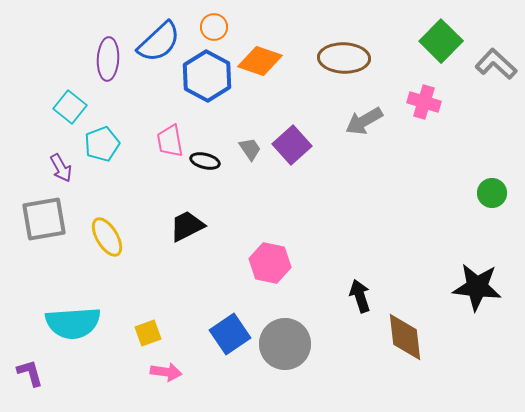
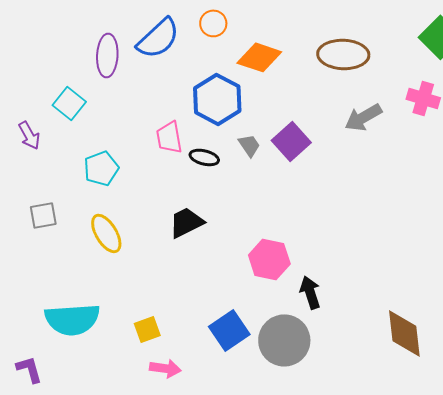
blue hexagon: (207, 76) -> (217, 99), moved
cyan pentagon: (102, 144) -> (101, 168), moved
purple arrow: (61, 168) -> (29, 135), moved
gray square: (44, 219) -> (43, 215), size x0.6
black arrow: (360, 296) -> (310, 292), moved

